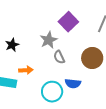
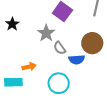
black star: (12, 45) -> (12, 24), moved
blue semicircle: (73, 83) -> (77, 60), moved

